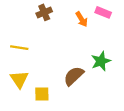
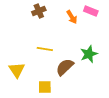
yellow line: (19, 48) -> (45, 49), moved
yellow square: (42, 94) -> (45, 87), moved

